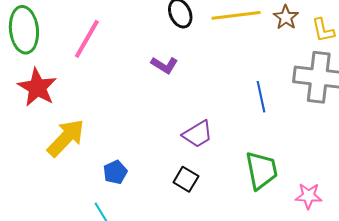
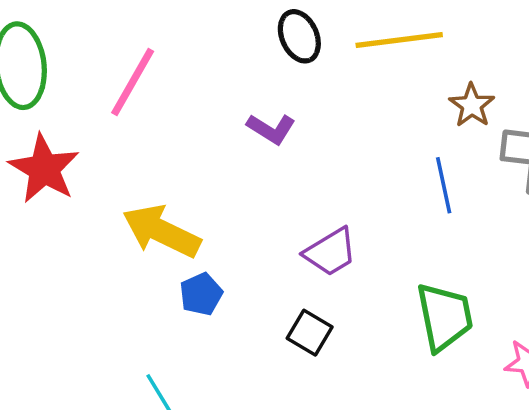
brown star: (286, 17) -> (472, 105), moved
yellow arrow: (66, 138) -> (161, 231), moved, turned -108
blue pentagon: (115, 172) -> (201, 294), moved

